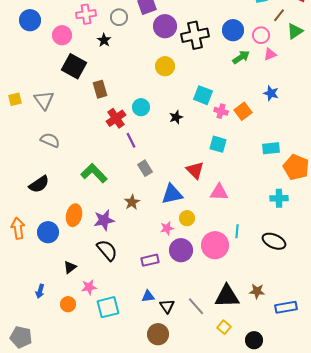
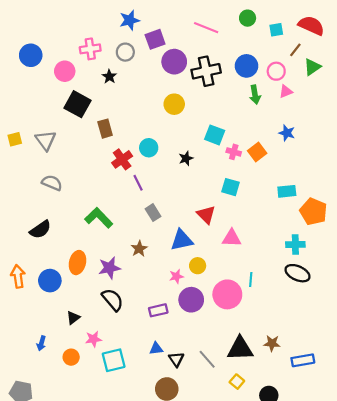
green arrow: (241, 57) -> (255, 95), turned 114
black ellipse: (274, 241) -> (297, 273), moved

